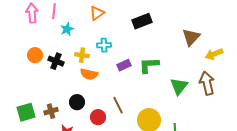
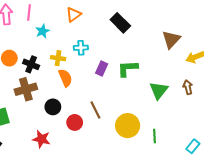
black rectangle: (142, 21) -> (120, 23), turned 66
purple rectangle: (124, 65) -> (102, 68), turned -40
orange semicircle: (89, 74) -> (65, 78), turned -126
brown arrow: (207, 83) -> (188, 87), size x0.6
brown cross: (51, 111) -> (26, 89), moved, size x1.5

